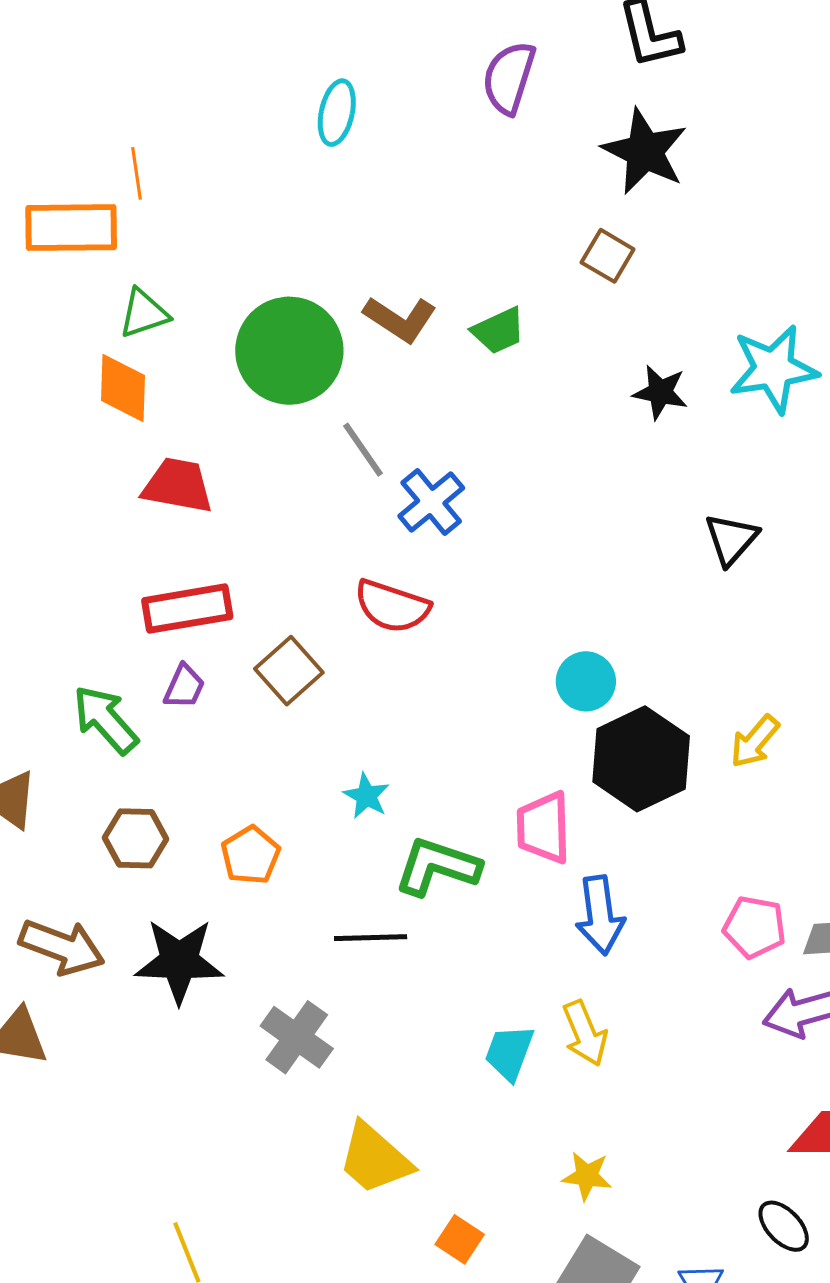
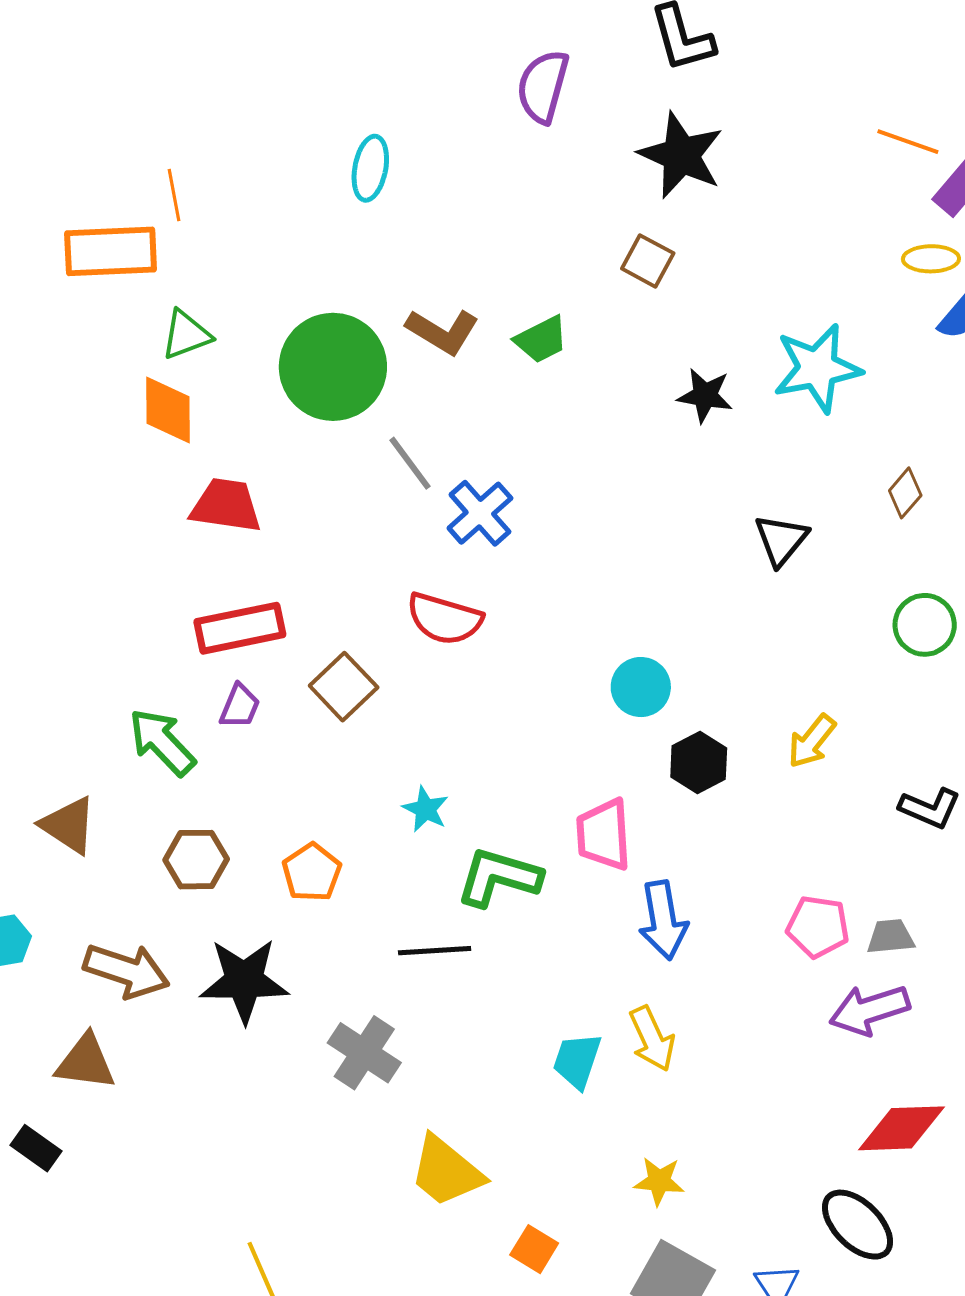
cyan ellipse: (337, 113) -> (370, 168), moved
black hexagon: (641, 759) -> (699, 763), size x0.6
black ellipse: (784, 1226) -> (857, 1225), size x1.4

